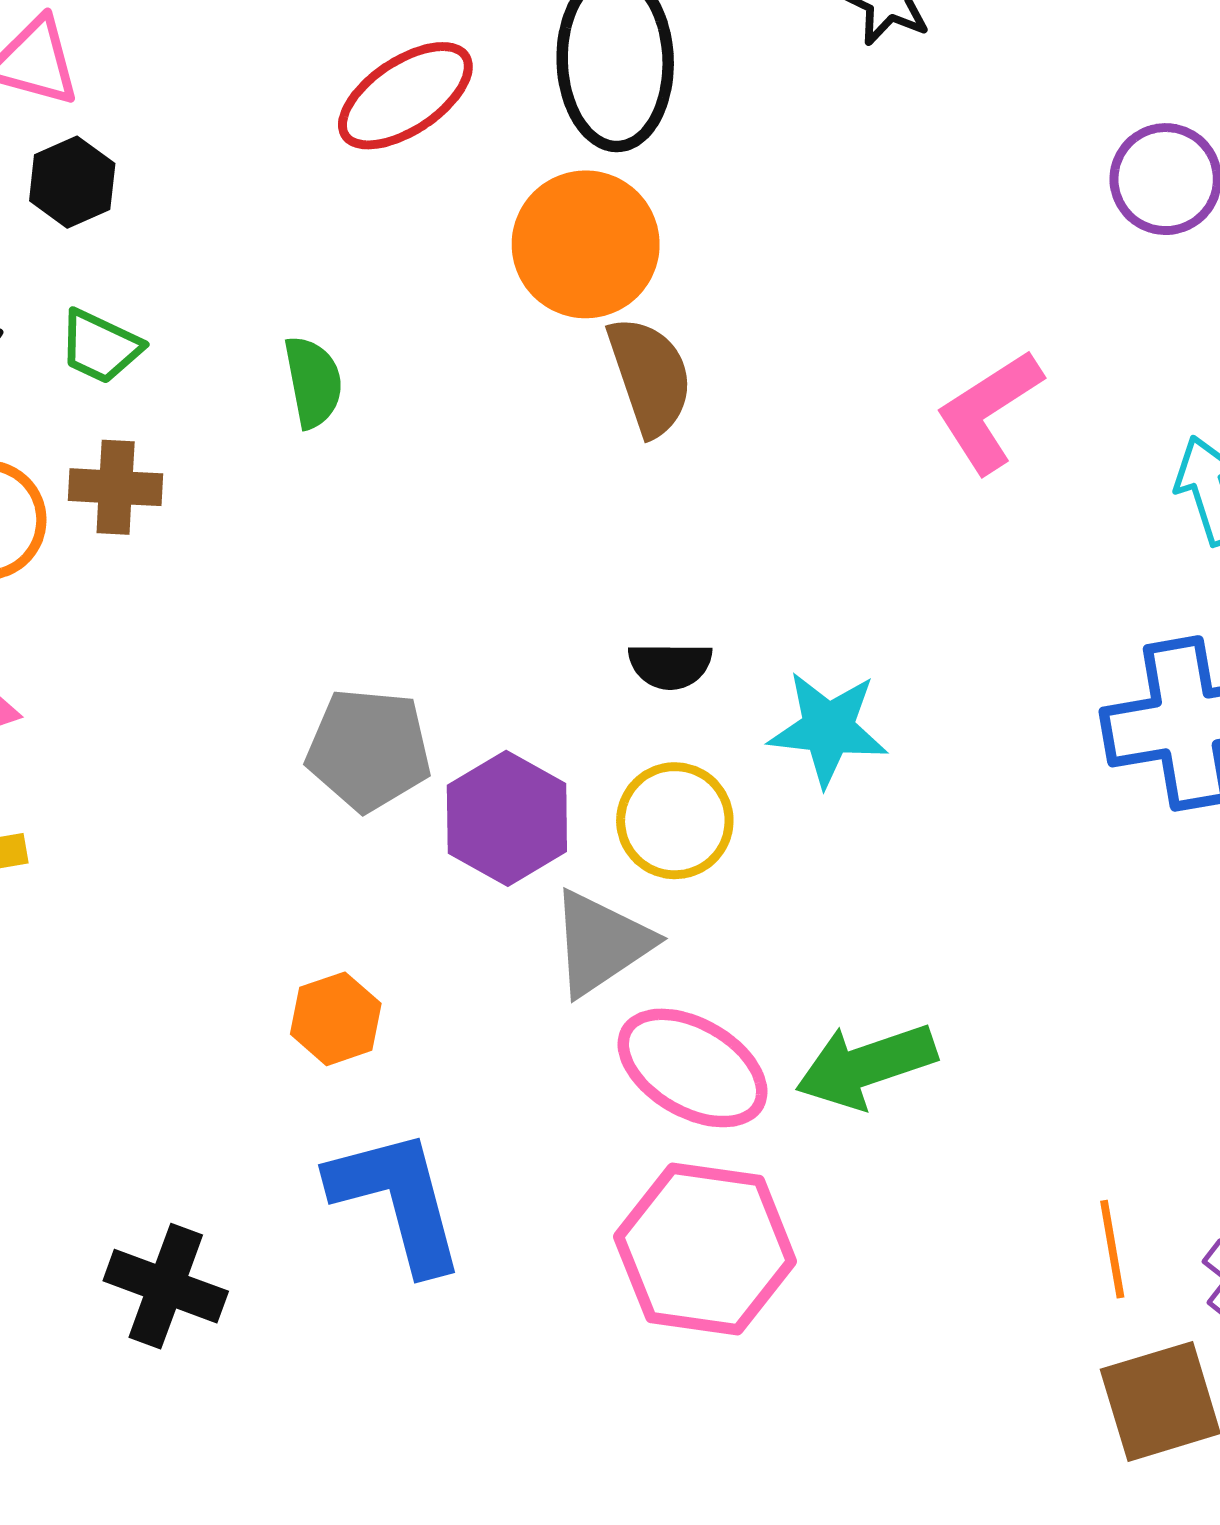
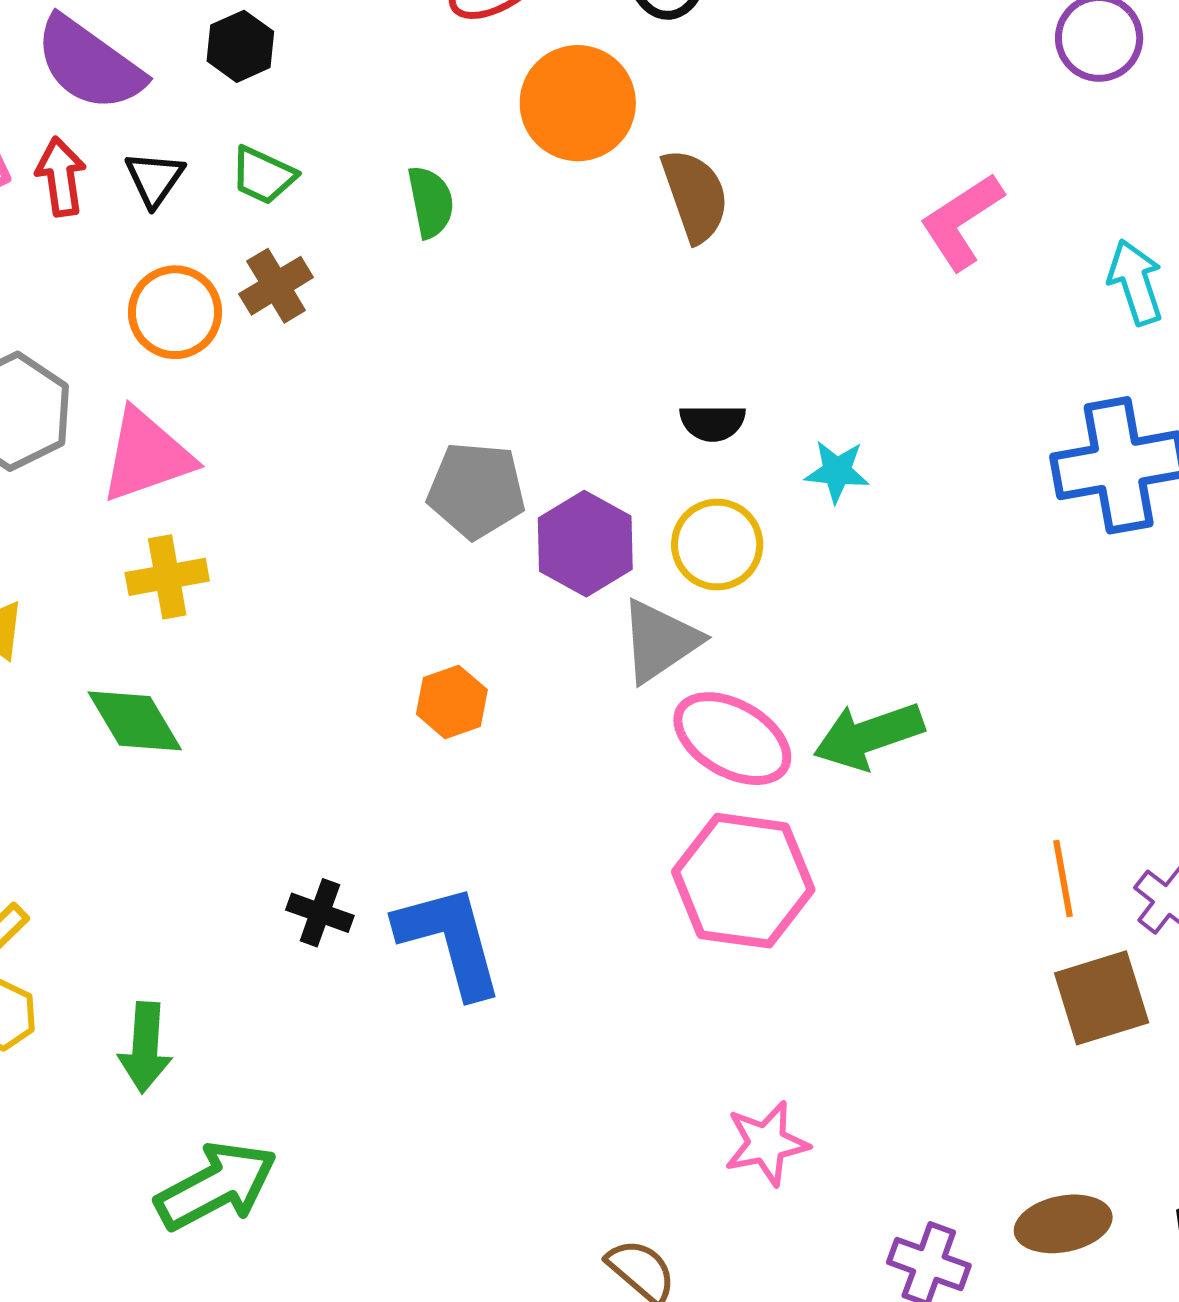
orange circle: (586, 244) -> (578, 103), moved
brown cross: (116, 487) -> (276, 286), turned -34
cyan star: (828, 729) -> (837, 471), size x0.7
blue L-shape: (397, 1200) -> (450, 940), moved
black cross: (166, 1286) -> (320, 913), size x0.7

